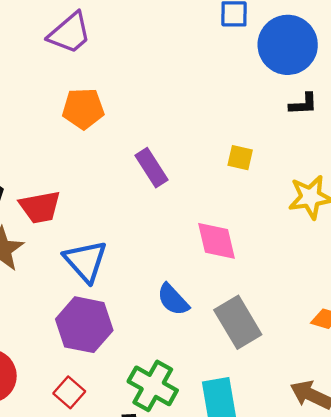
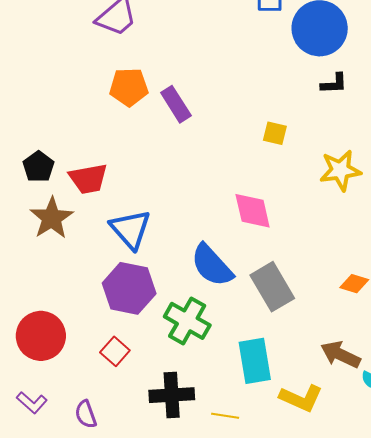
purple rectangle: (152, 168) -> (176, 104), moved
blue semicircle: (173, 300) -> (212, 265), size x1.4
green cross: (153, 386) -> (187, 321), moved

